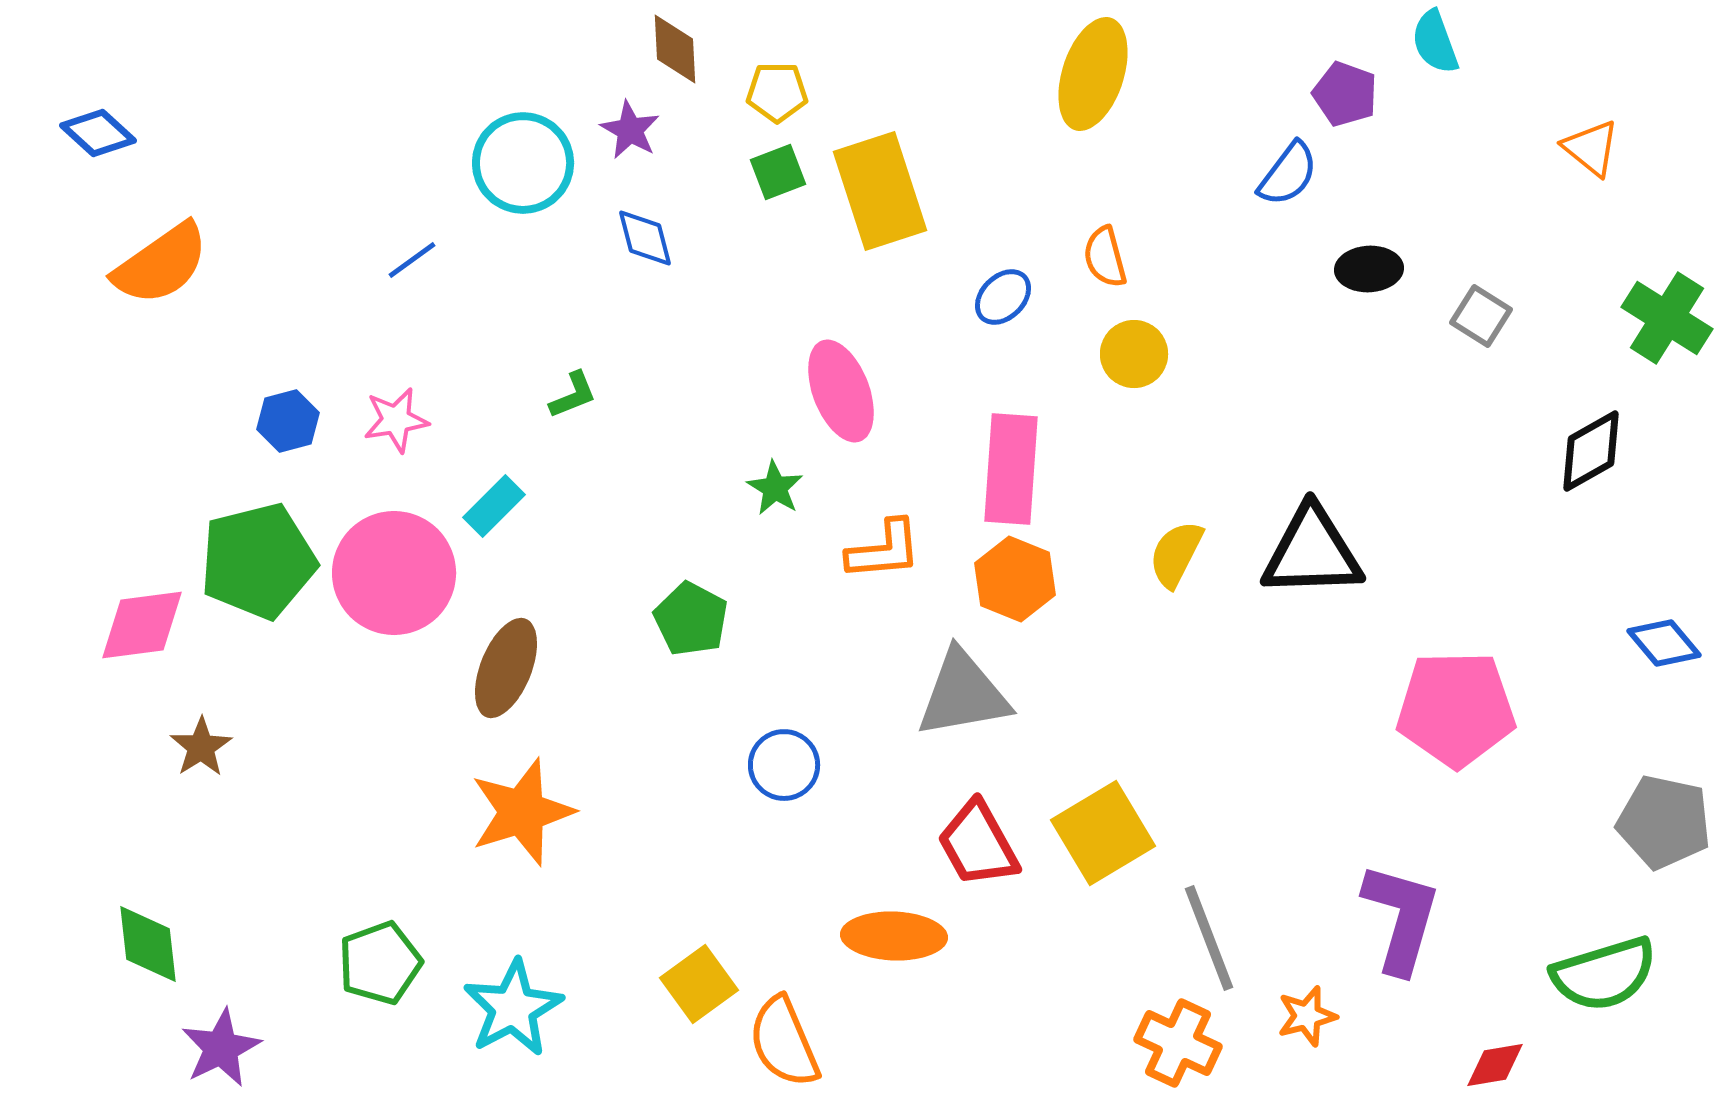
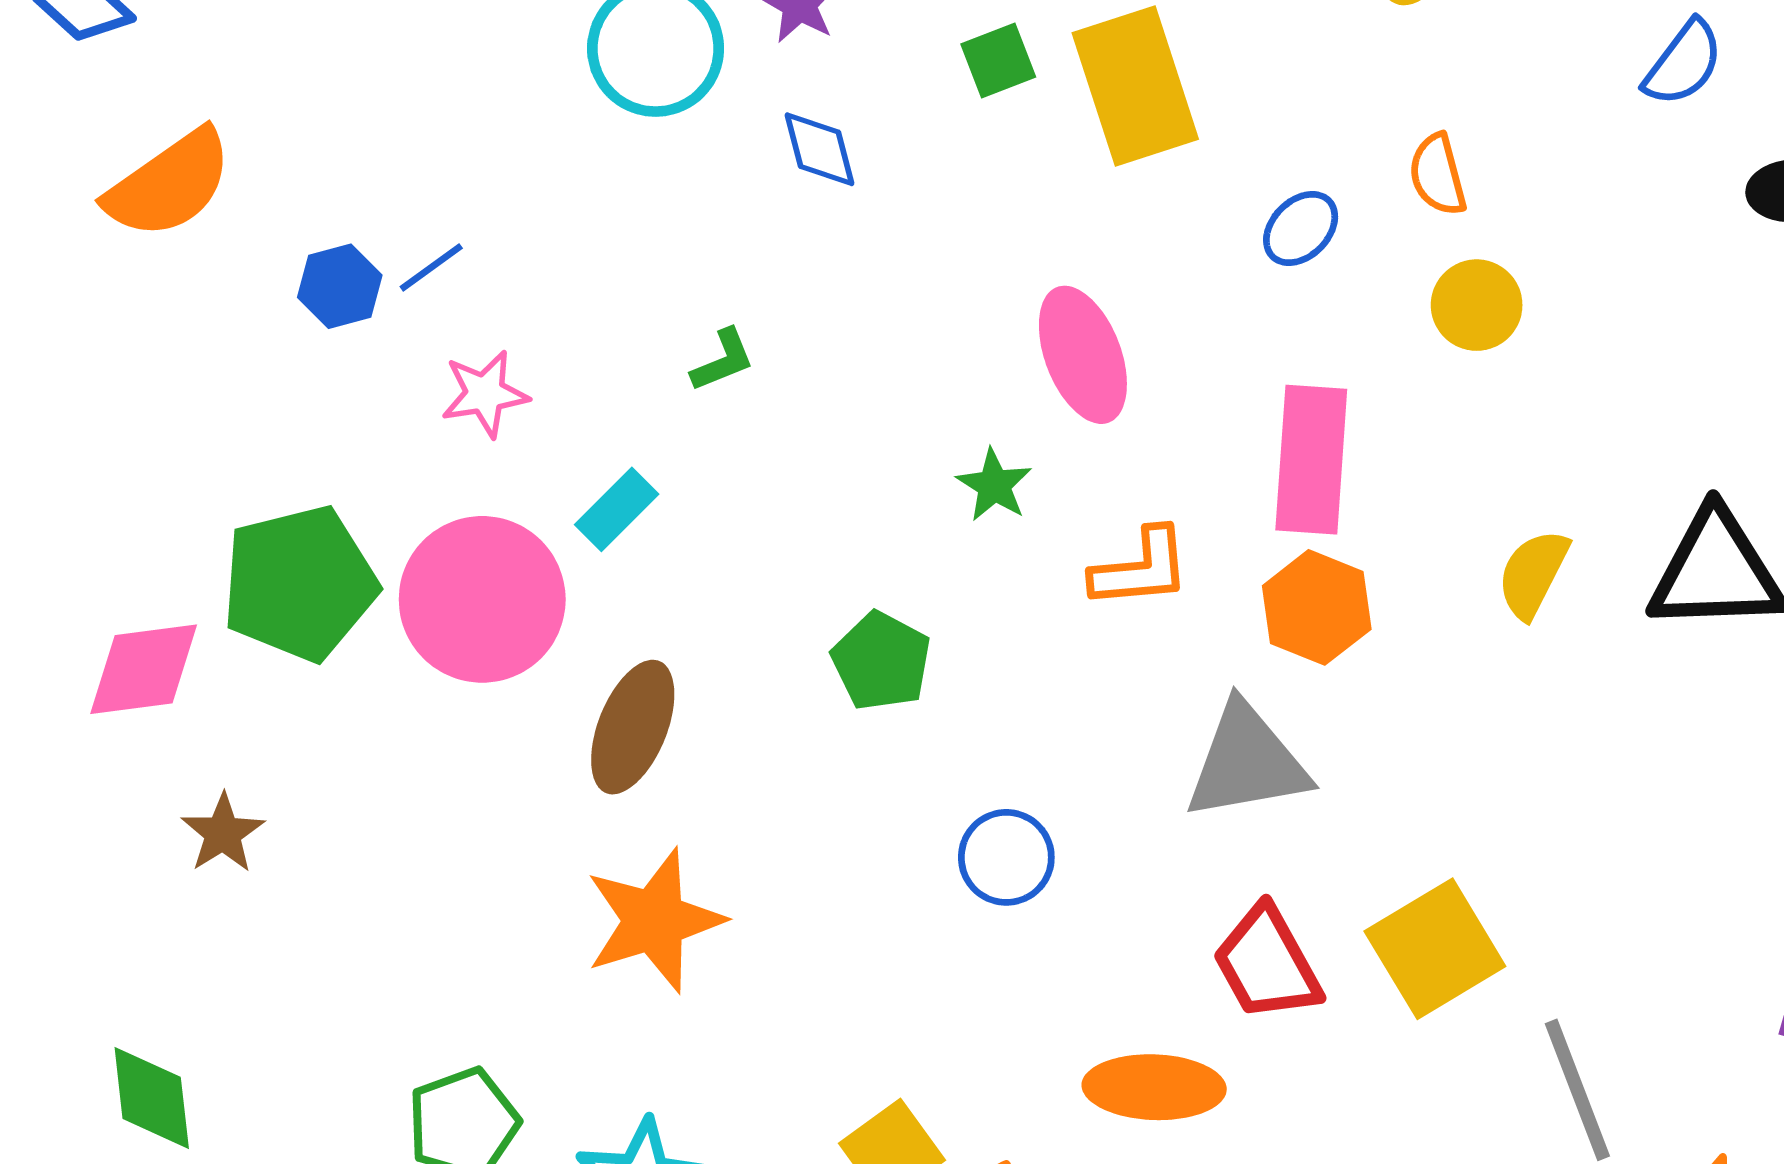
blue line: (412, 260) -> (431, 267), moved
blue hexagon: (288, 421) -> (340, 286), moved

